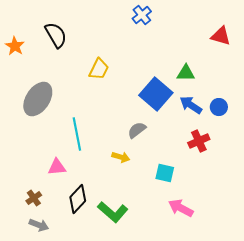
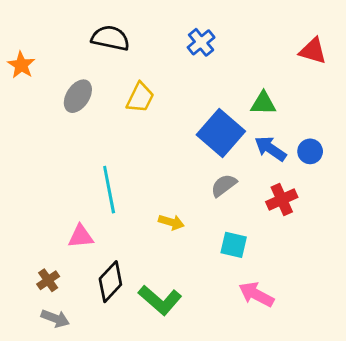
blue cross: (142, 15) -> (201, 42), moved
black semicircle: (56, 35) -> (110, 38), moved, turned -48
gray ellipse: (38, 99) -> (78, 96), moved, size x0.7
gray semicircle: (137, 130) -> (224, 185), moved

